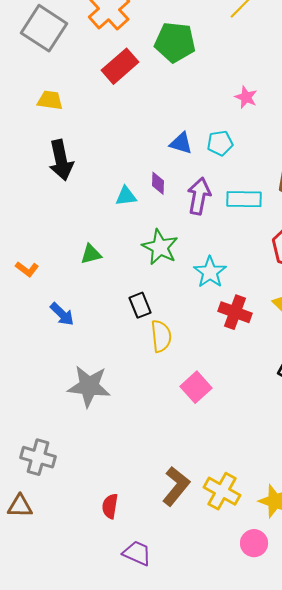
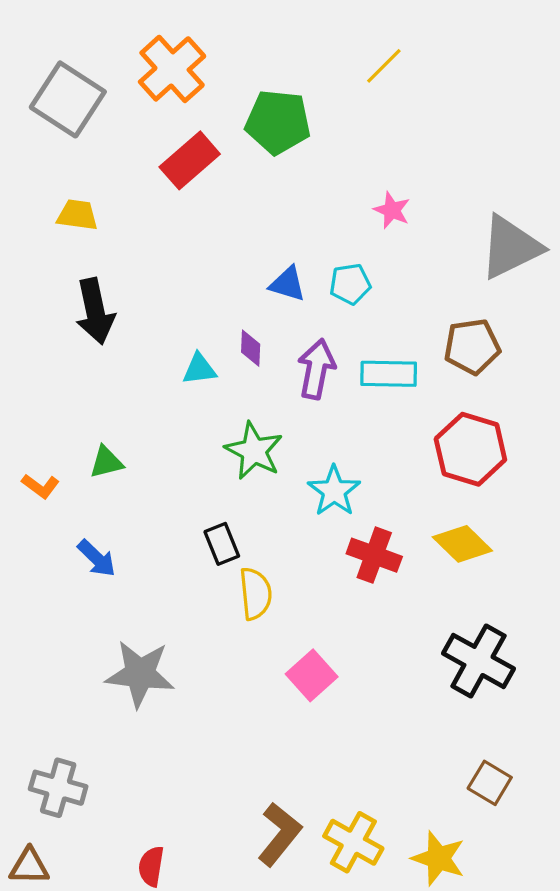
green triangle: (91, 254) -> (106, 462), moved
red semicircle: (110, 506) -> (151, 866), moved

